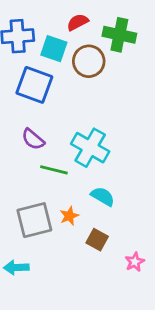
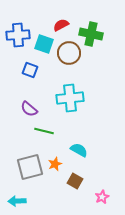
blue square: (34, 85) -> (30, 70), size x0.6
cyan cross: (90, 148) -> (70, 98), moved, turned -36

